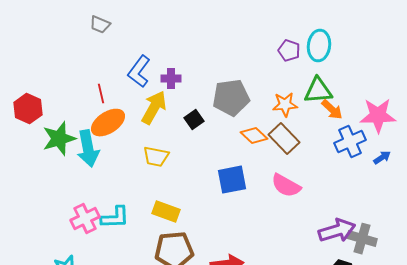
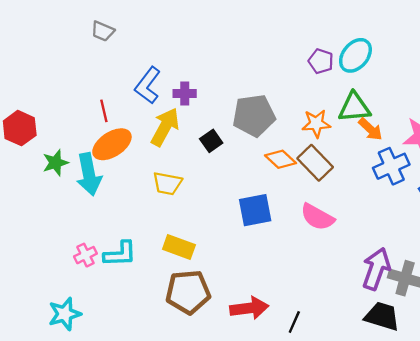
cyan ellipse: (319, 46) -> (355, 55), turned 32
green star: (59, 139) -> (55, 163), size x0.7
pink cross: (85, 219) -> (85, 255), size x0.7
purple arrow: (337, 231) -> (376, 269), turned -54

